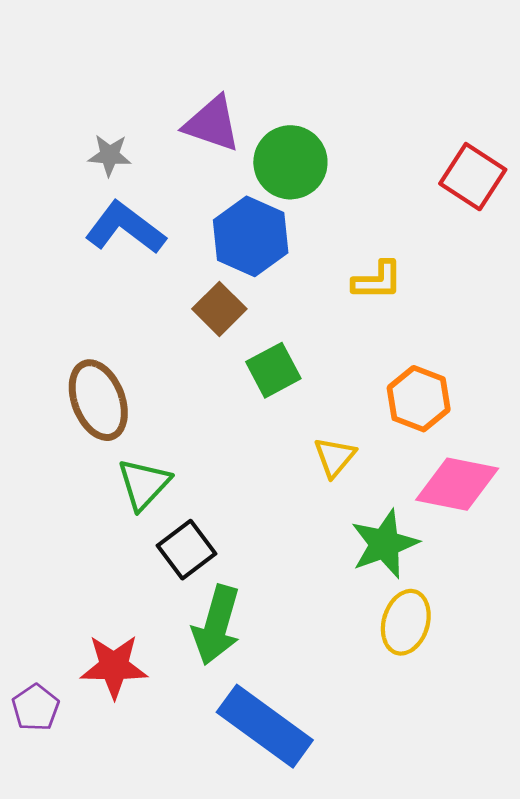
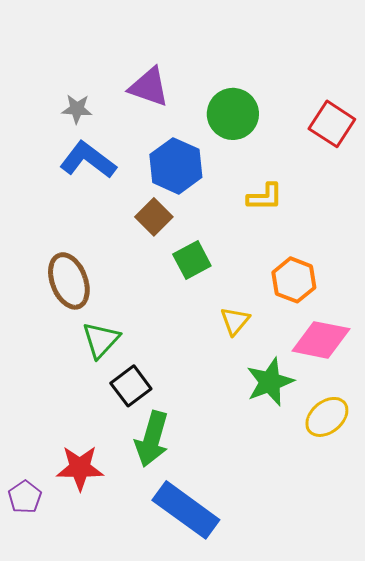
green circle: (290, 162) -> (233, 114), moved
yellow ellipse: (406, 622) -> (327, 417), moved, turned 33

